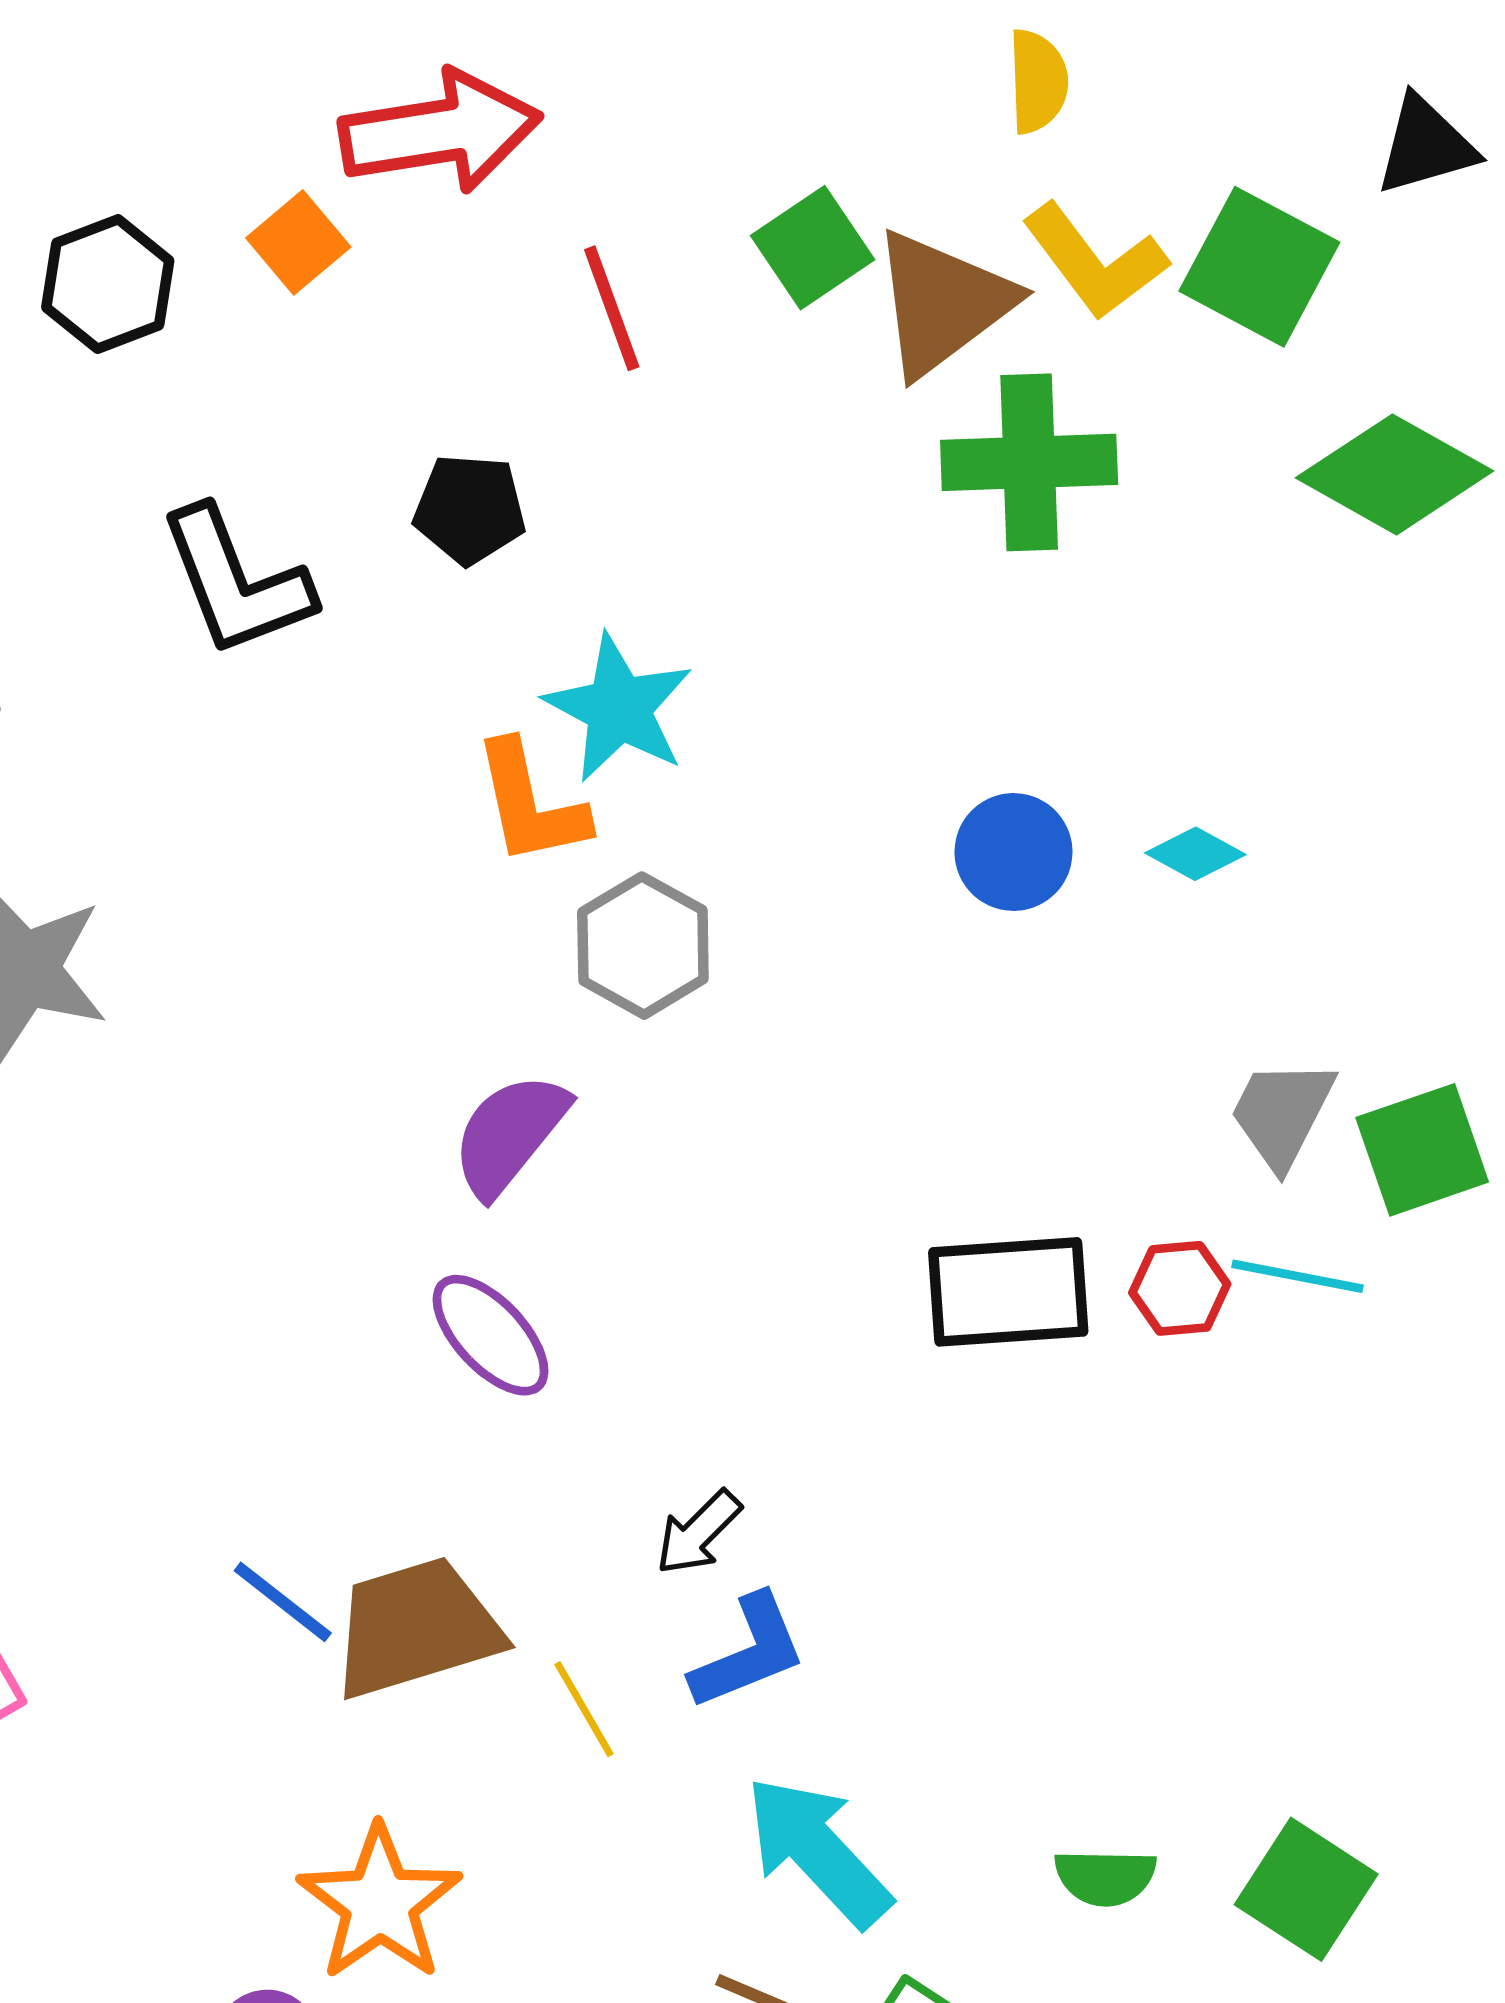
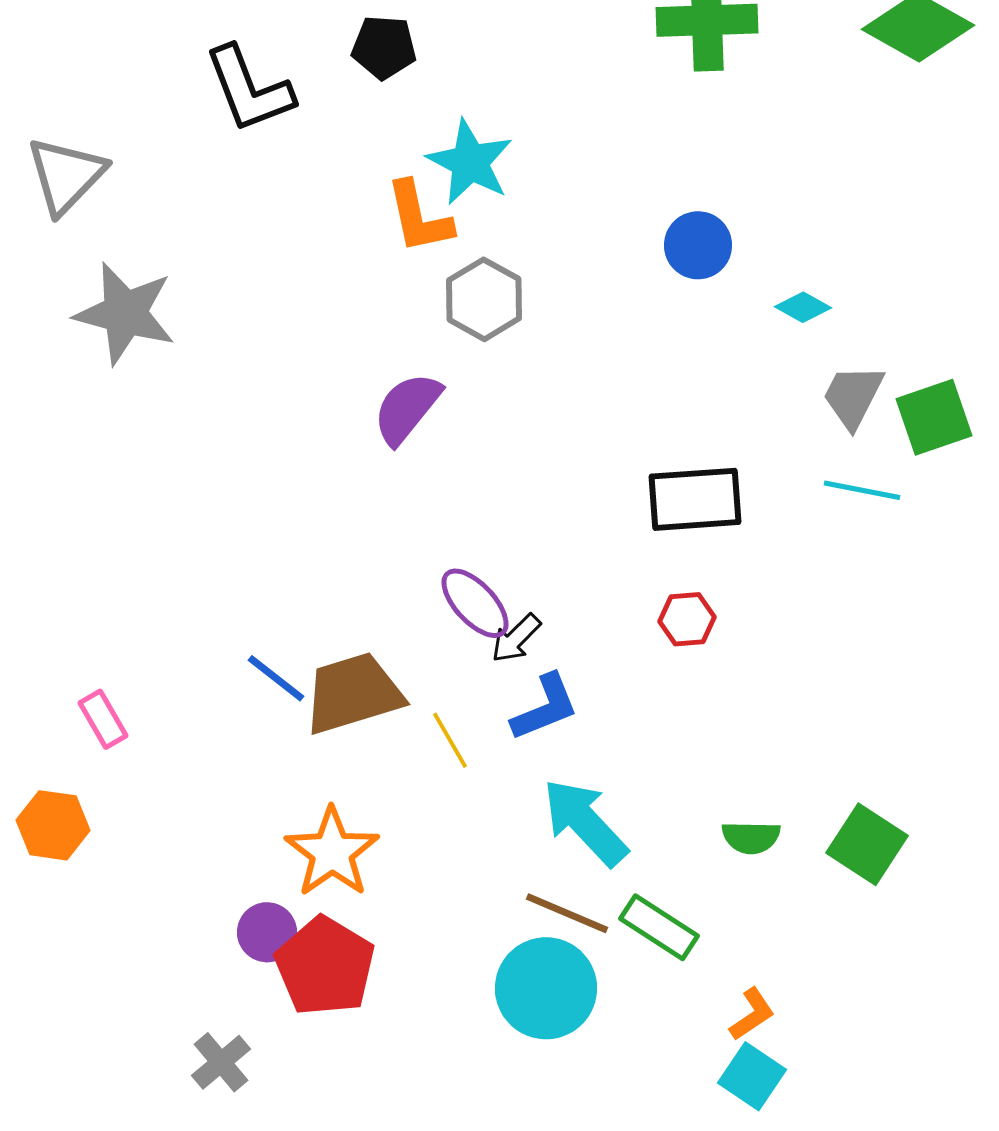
cyan diamond: (1195, 854) -> (803, 307), moved
red hexagon: (1180, 1288) -> (687, 619), moved
purple ellipse: (491, 1335) -> (475, 603), moved

